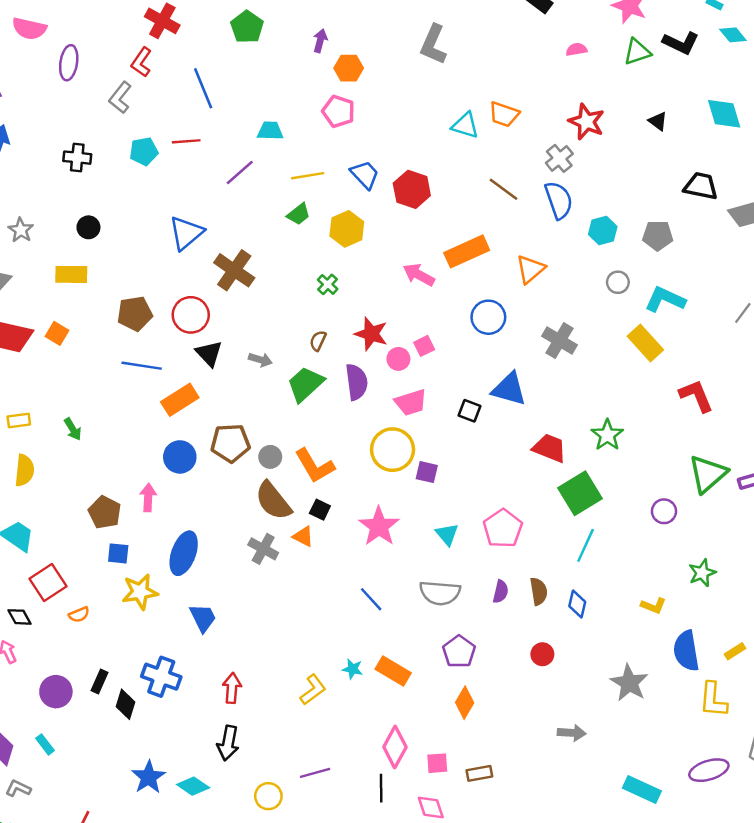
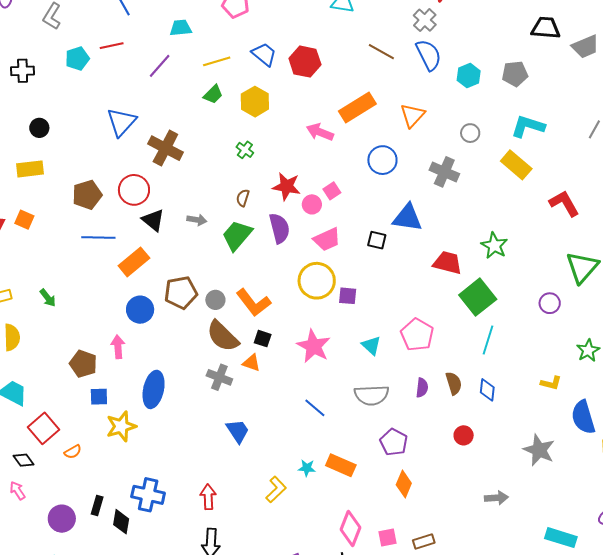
gray circle: (618, 282) -> (470, 133), moved
blue trapezoid: (203, 618) -> (238, 431), moved

